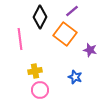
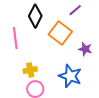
purple line: (72, 11) -> (75, 10), moved
blue star: (75, 77) -> (70, 76), size x1.6

